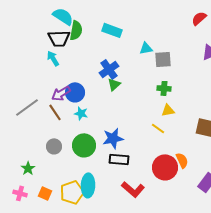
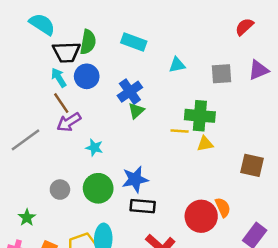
cyan semicircle: (63, 16) -> (42, 24), moved
gray square: (163, 59) -> (222, 74), moved
green cross: (164, 88) -> (200, 116), size x1.6
blue circle: (75, 92) -> (87, 76), moved
brown line: (55, 112) -> (61, 103), moved
yellow line: (158, 128) -> (180, 131), moved, turned -32

